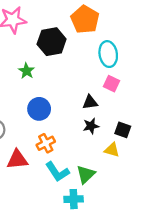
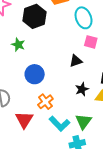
black star: (91, 126) -> (82, 89), moved
red triangle: (17, 159) -> (24, 120), turned -42

